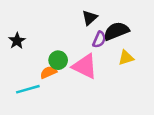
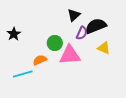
yellow triangle: (126, 58) -> (104, 48), turned 40
green circle: (58, 60) -> (55, 43), moved
pink triangle: (85, 66) -> (70, 55), turned -30

